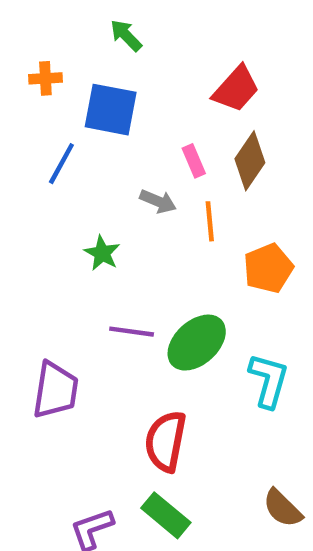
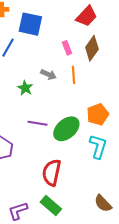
gray arrow: (158, 201) -> (48, 74), moved
orange pentagon: (268, 268) -> (98, 114), moved

